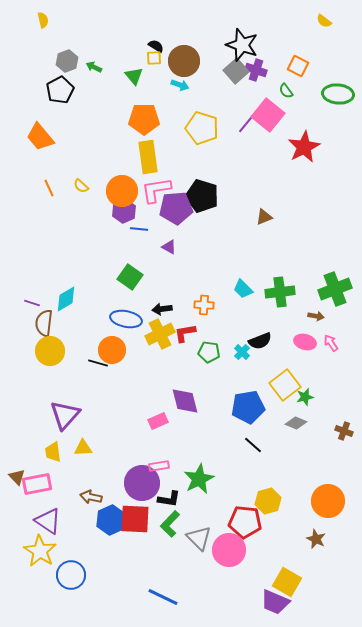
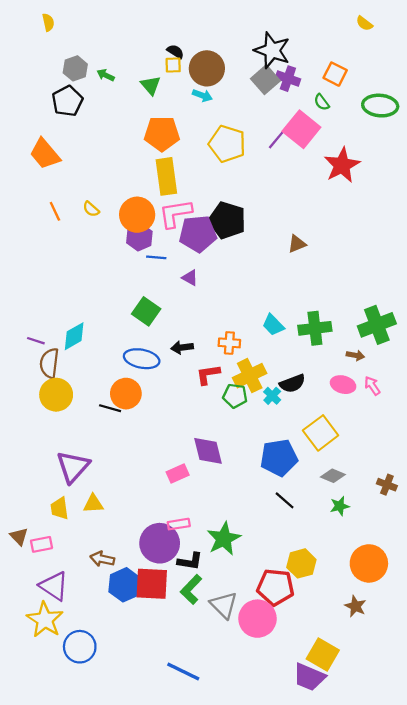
yellow cross: (160, 334) -> (250, 376), moved
green star: (305, 397) -> (340, 506), moved
pink rectangle: (37, 484) -> (41, 544), size x0.7

